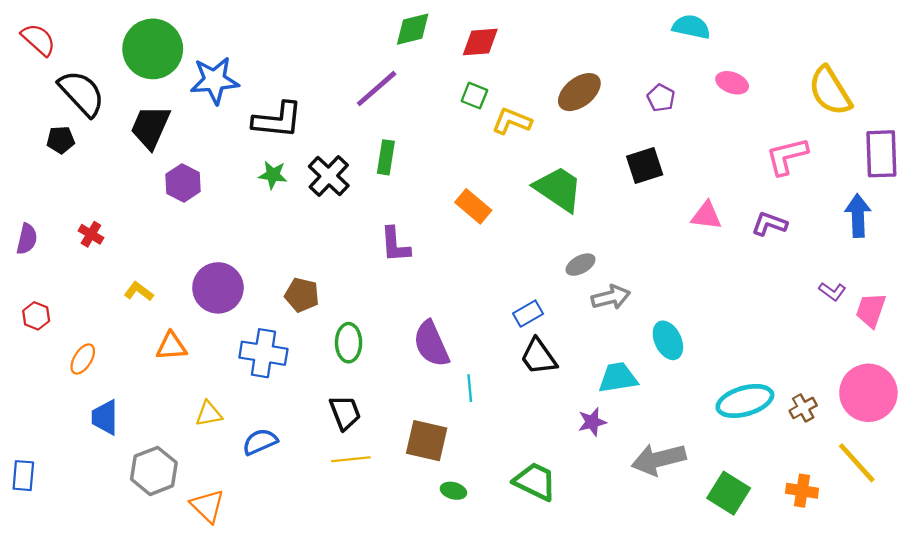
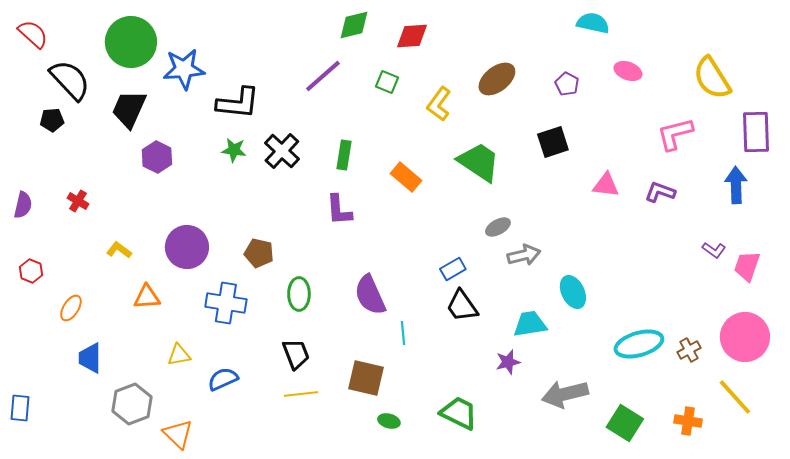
green square: (474, 96) -> (387, 82), moved
yellow L-shape: (512, 121) -> (439, 104), turned -76
green rectangle: (386, 157) -> (344, 155), moved

